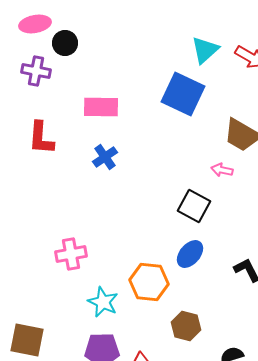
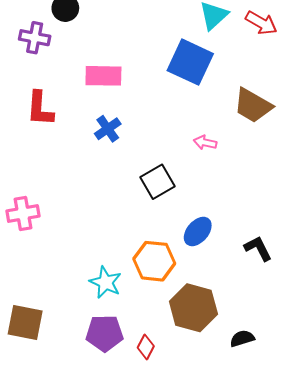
pink arrow: (222, 170) -> (205, 143), moved
black square: (194, 206) -> (157, 182), moved, turned 32
pink cross: (71, 254) -> (23, 213), moved
brown hexagon: (186, 326) -> (193, 308), size x1.5

